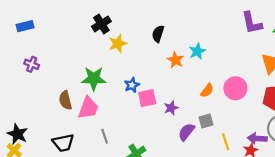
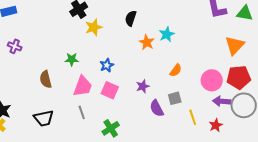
green star: (94, 78) -> (72, 59), size x0.6
pink circle: (235, 88) -> (212, 80), moved
pink square: (147, 98) -> (110, 90), moved, turned 36
pink trapezoid: (88, 108) -> (83, 86), moved
purple semicircle: (186, 132) -> (157, 108), turned -66
purple arrow: (257, 138) -> (222, 101), moved

